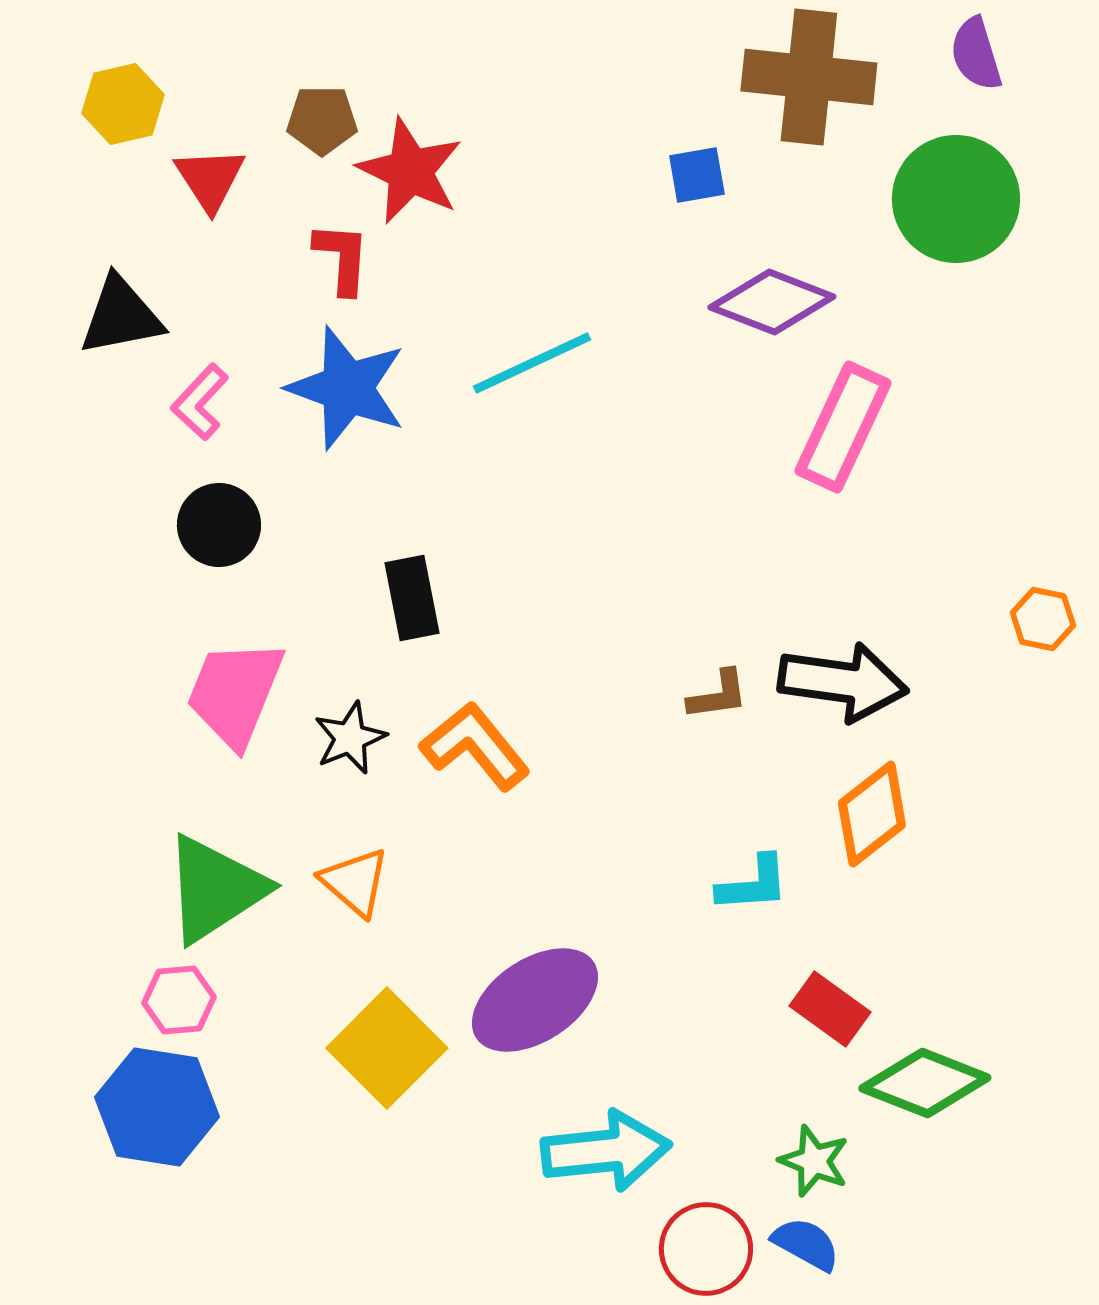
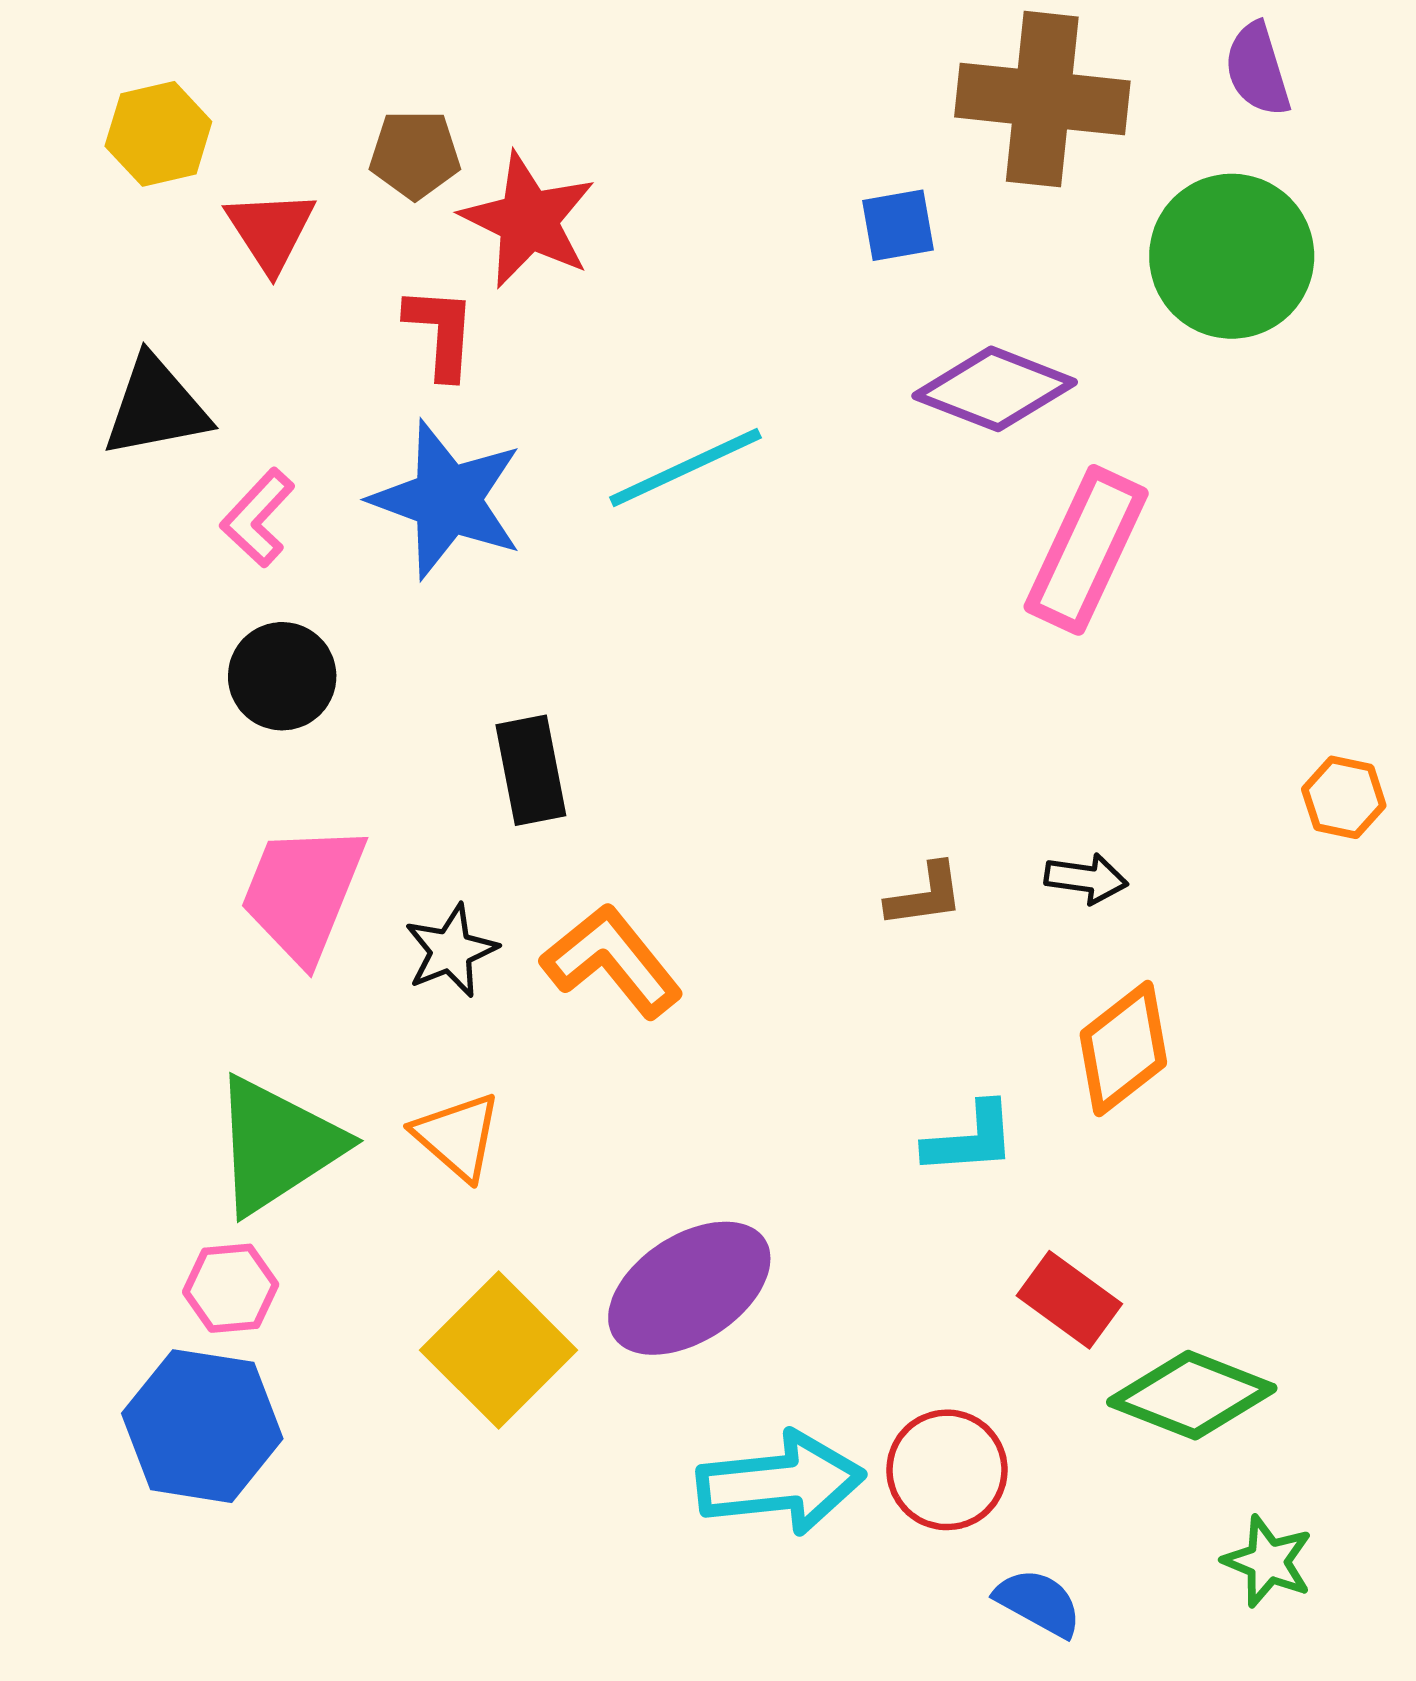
black arrow: (843, 682) -> (1086, 879), size x0.5
green star: (814, 1161) -> (1268, 1561), moved
red circle: (706, 1249) -> (947, 1470), moved

